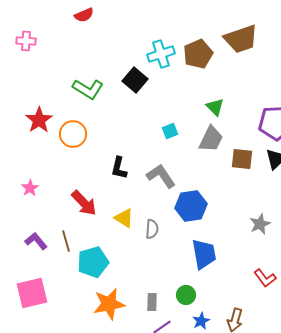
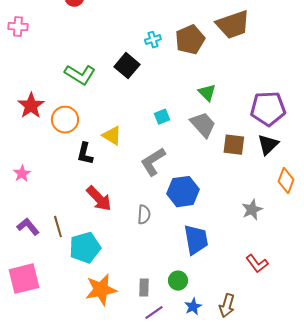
cyan cross: (161, 54) -> (153, 40), size x0.6
gray trapezoid: (211, 139) -> (203, 125), turned -68
black L-shape: (119, 168) -> (85, 154), moved
gray L-shape: (161, 176) -> (153, 162), turned -88
red arrow: (84, 203) -> (99, 199), moved
yellow triangle: (124, 218) -> (112, 136), moved

